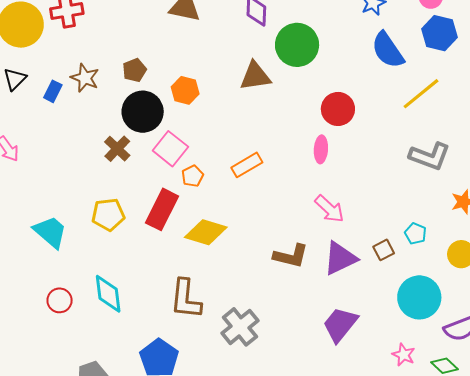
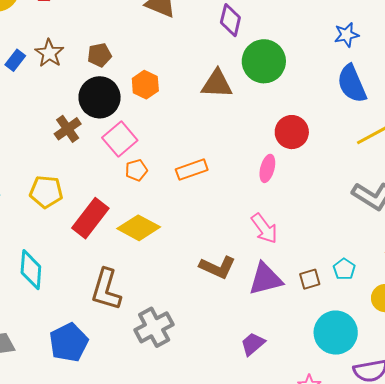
red rectangle: (162, 209) -> (90, 218), moved
purple trapezoid: (340, 324) -> (253, 344), size x0.7

